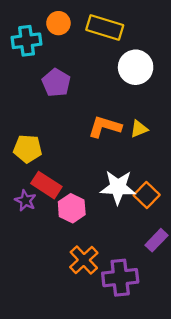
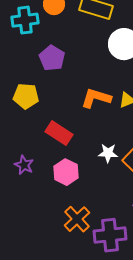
yellow pentagon: (28, 149) -> (26, 96), moved
red rectangle: (46, 185) -> (59, 133), moved
white star: (118, 187) -> (108, 153), size x0.6

